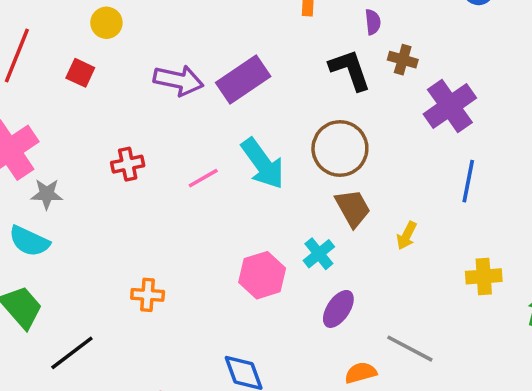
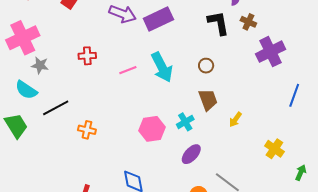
brown circle: (340, 148) -> (206, 66), size x0.5
blue line: (468, 181) -> (294, 95), moved
yellow cross: (484, 276) -> (274, 149), turned 30
black line: (72, 353) -> (56, 108), moved

